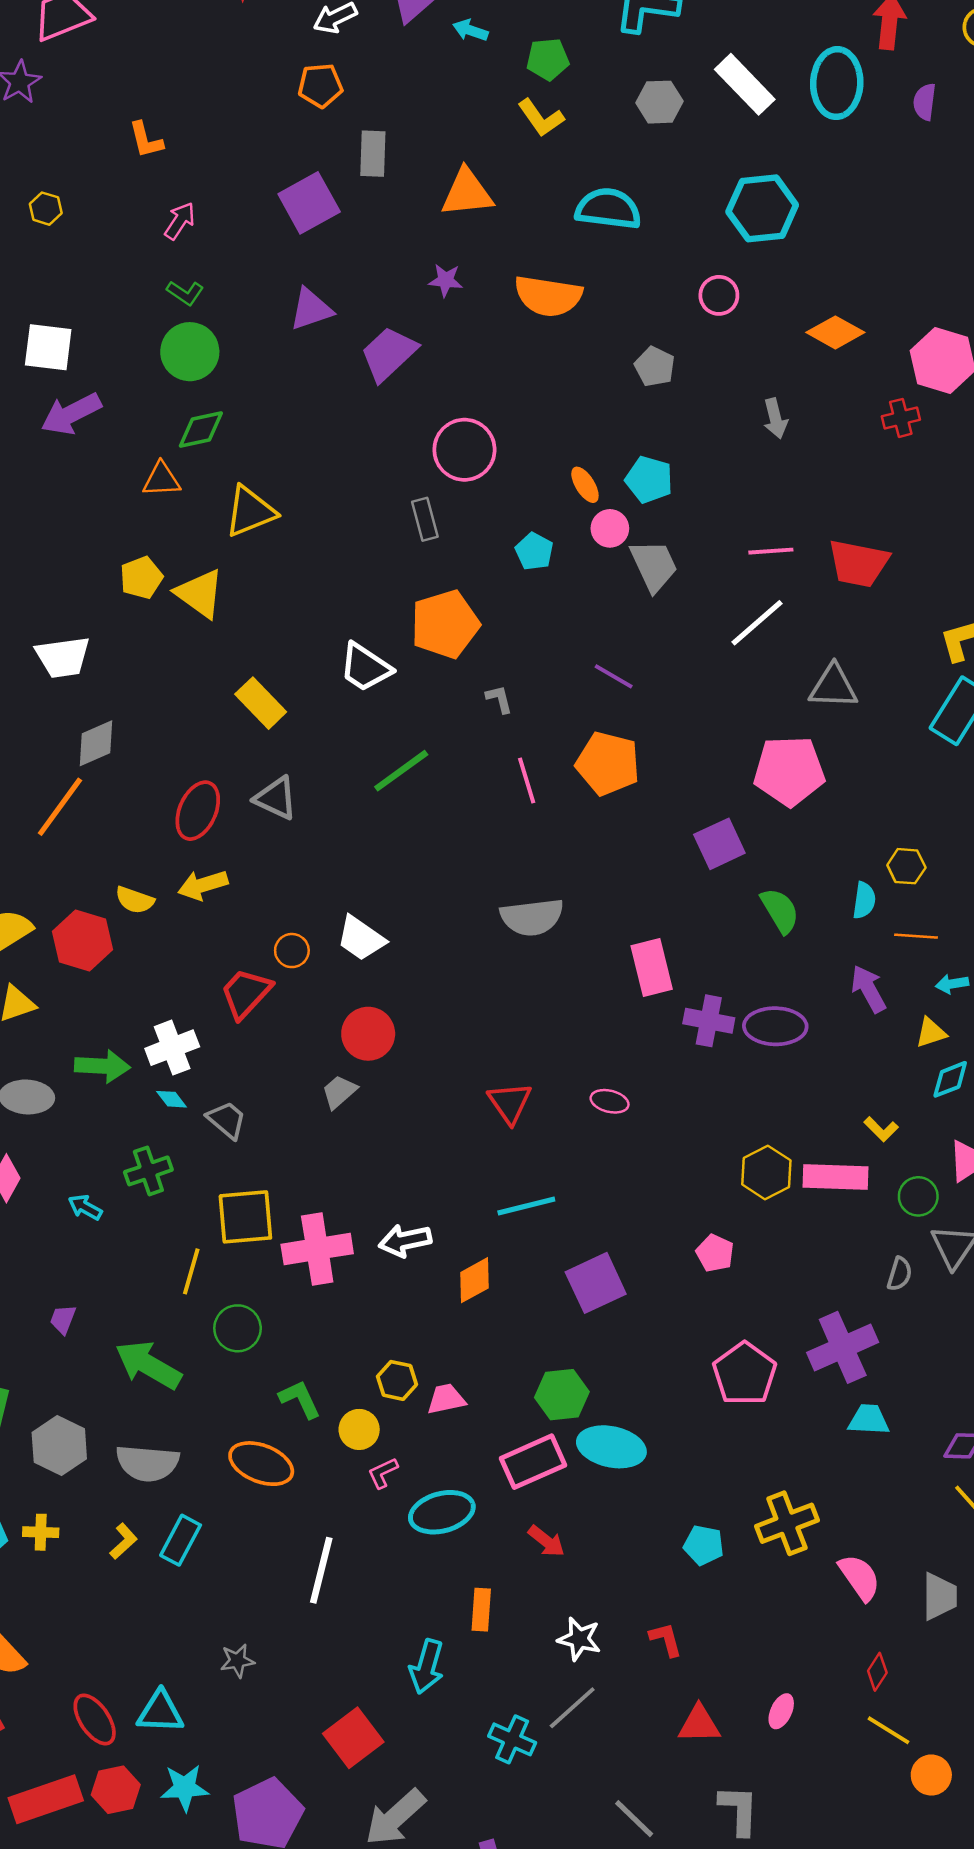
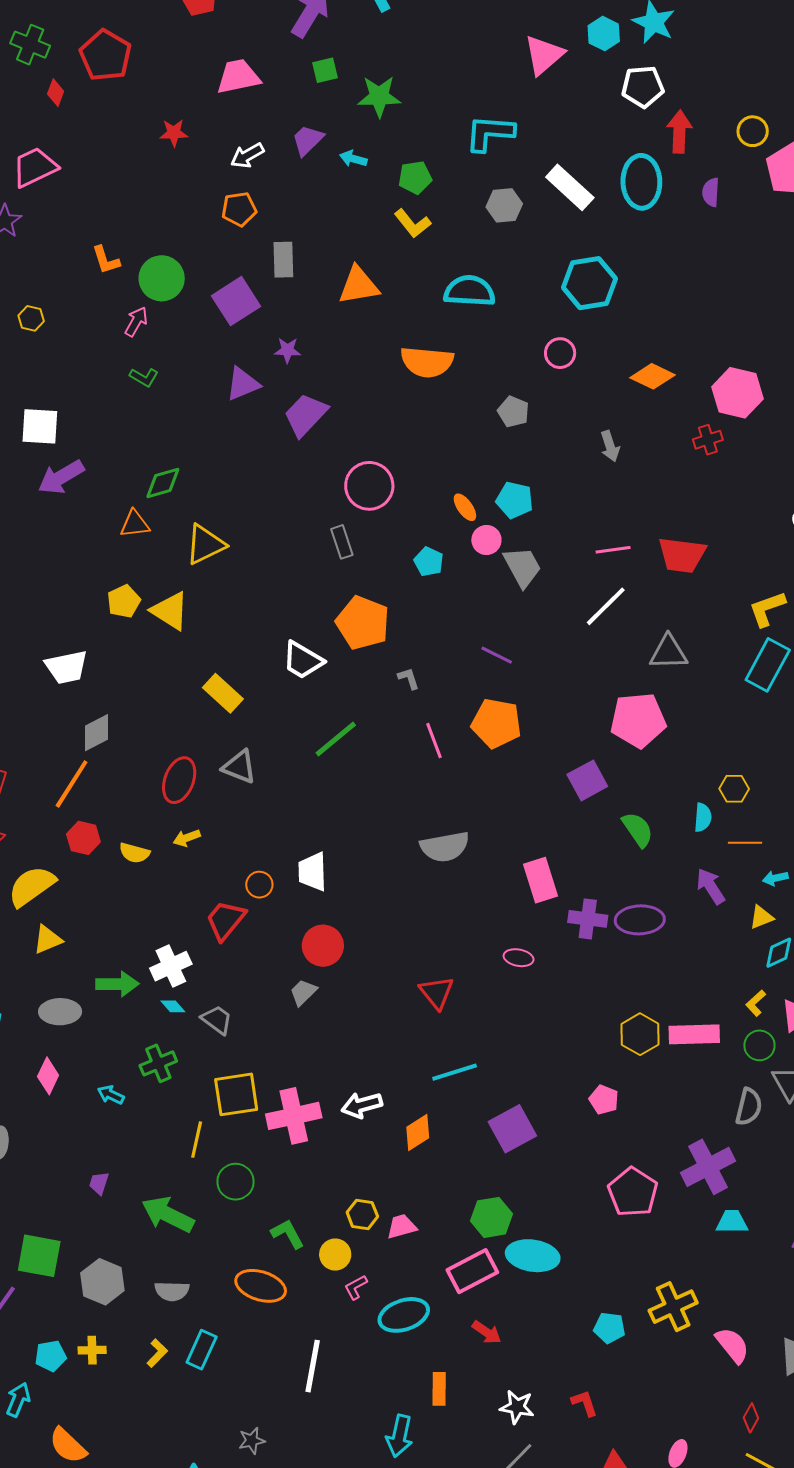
purple star: (446, 280) -> (287, 350), moved
green circle: (190, 352) -> (162, 278), moved
orange pentagon: (445, 624) -> (363, 623), turned -30
yellow arrow: (203, 885) -> (187, 838), size x0.7
white trapezoid: (361, 938) -> (313, 872), turned 57
red hexagon: (82, 941) -> (83, 838), moved, size x0.7
pink ellipse: (610, 1101) -> (519, 958), moved
yellow L-shape: (881, 1129) -> (756, 1003), moved, turned 96
gray semicircle: (900, 1274) -> (749, 1107), size x1.4
gray semicircle: (147, 1463) -> (172, 1291), size x0.7

